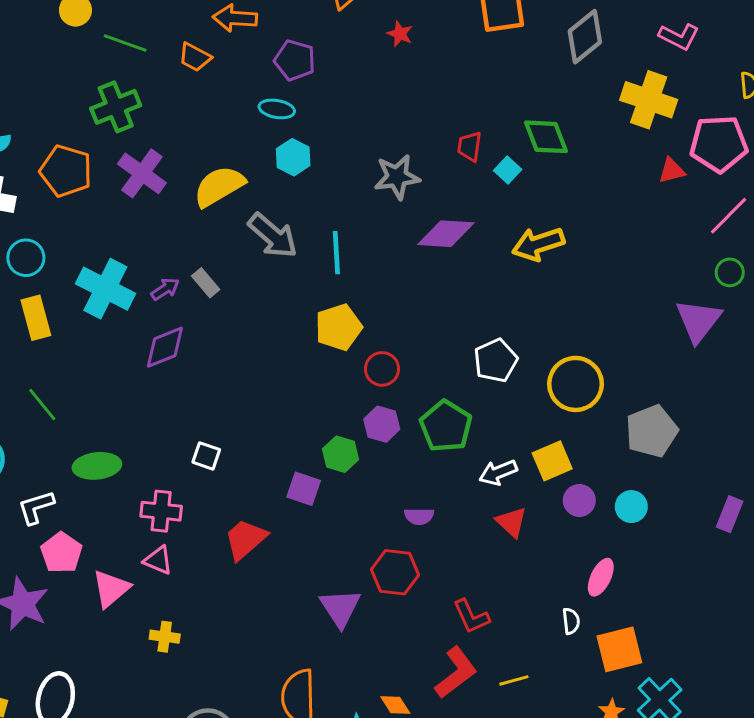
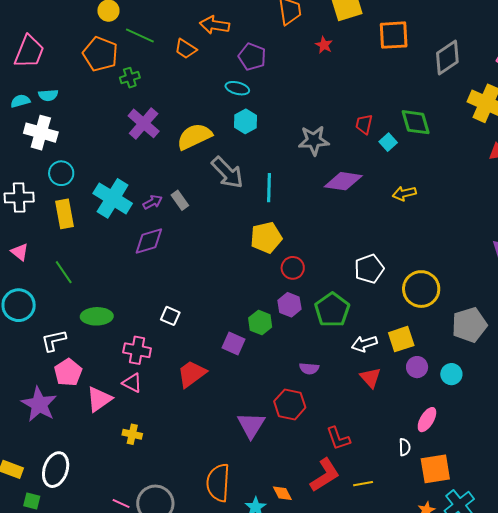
green cross: (116, 107) -> (130, 78), size x0.6
orange pentagon: (66, 171) -> (100, 54), moved
yellow arrow: (538, 244) -> (404, 193), size x0.7

